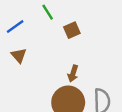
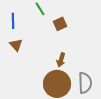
blue line: (15, 27) -> (13, 21), turned -56

